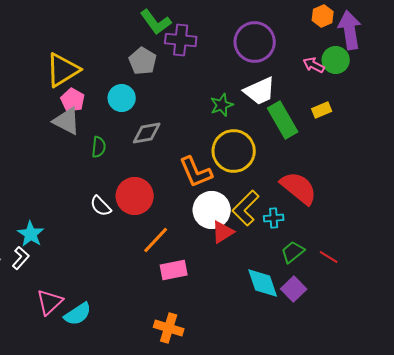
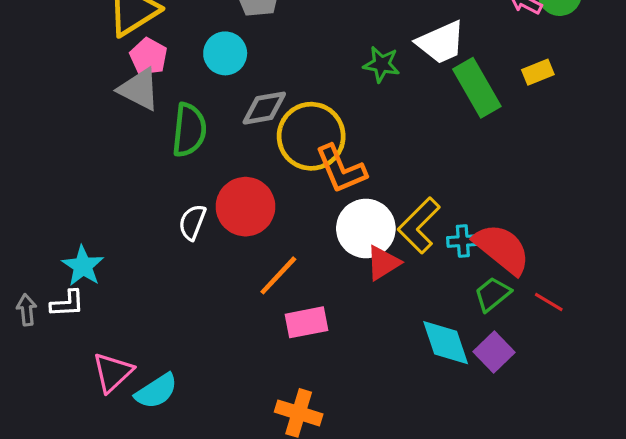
green star: (222, 105) -> (381, 64), turned 30
green semicircle: (99, 147) -> (189, 130), size x1.6
yellow circle: (234, 151) -> (311, 136), moved
red semicircle: (299, 188) -> (502, 249), moved
white semicircle: (101, 206) -> (192, 222), turned 65
white L-shape: (21, 258) -> (67, 304), turned 45

